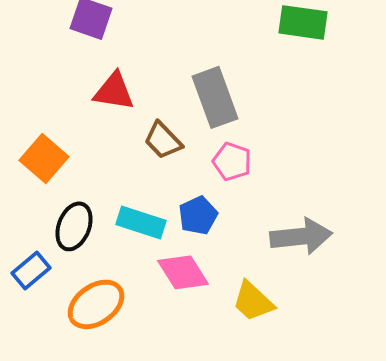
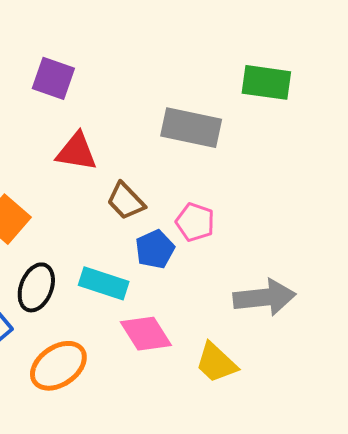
gray rectangle: (215, 97) -> (191, 128), moved, turned -58
blue pentagon: (198, 215) -> (155, 249), moved

